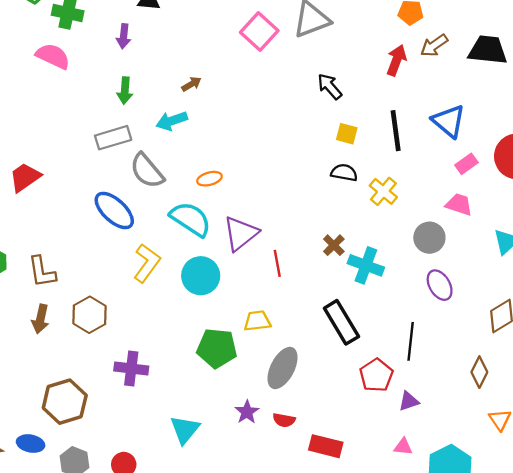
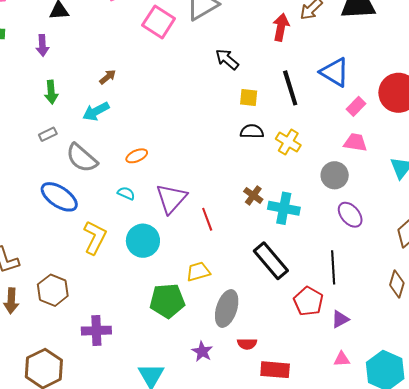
gray rectangle: (113, 138) -> (48, 134), size x0.6
cyan semicircle: (191, 219) -> (126, 193), size x0.5
red semicircle: (284, 420) -> (247, 344), moved

